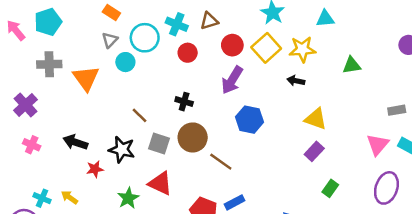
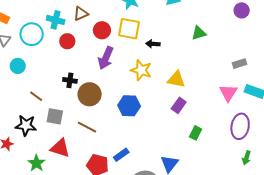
yellow square: (266, 48) -> (129, 29), turned -30
yellow star: (302, 49) -> (141, 70), moved, turned 30
cyan circle: (125, 62) -> (18, 66), moved
black arrow: (296, 81) -> (153, 44), moved
blue hexagon: (250, 120) -> (129, 106), moved
brown circle: (193, 137) -> (90, 94), moved
brown line: (221, 162) -> (87, 127), moved

